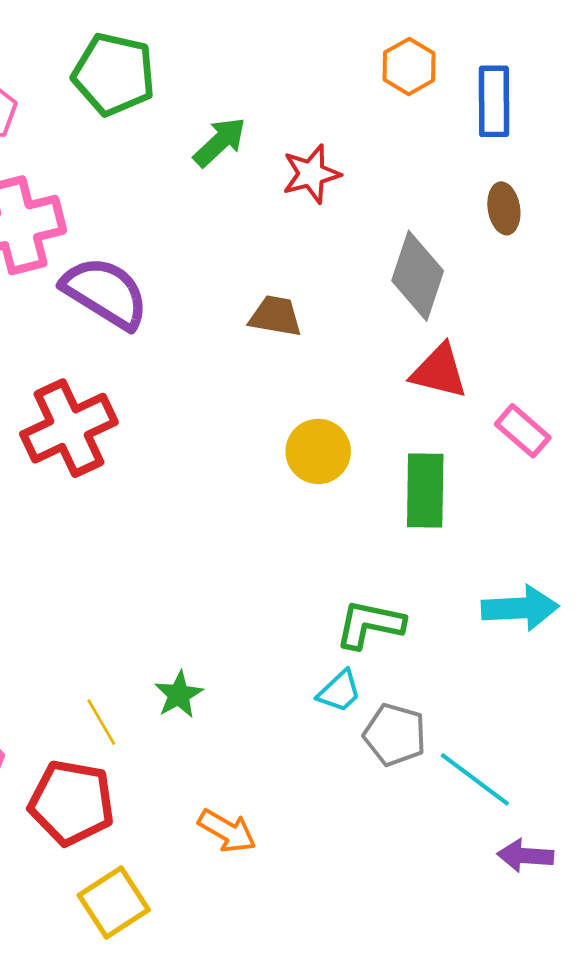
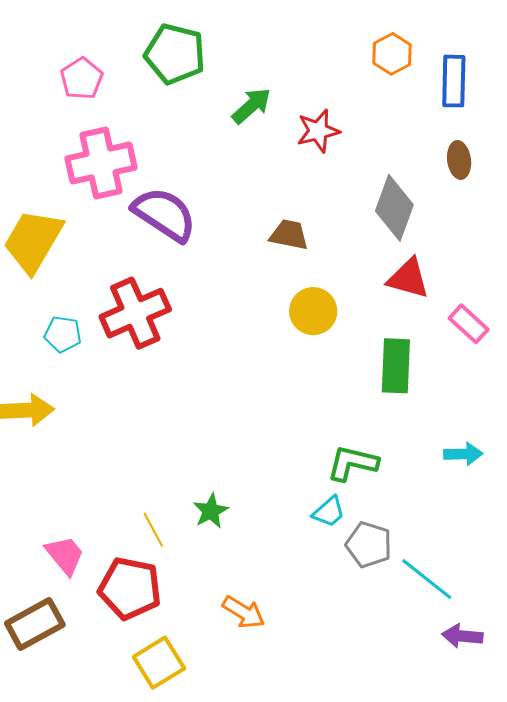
yellow circle: (318, 451) -> (313, 311), moved
cyan arrow: (520, 608) -> (463, 454), size x0.7

